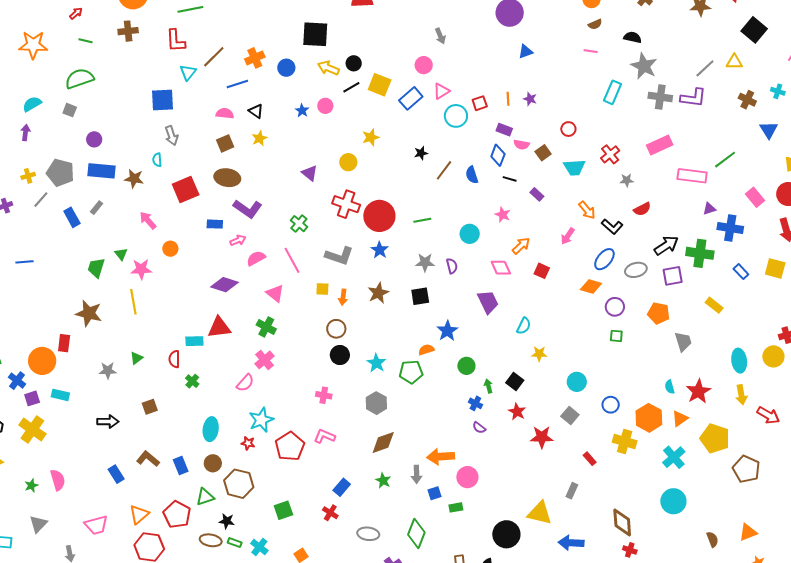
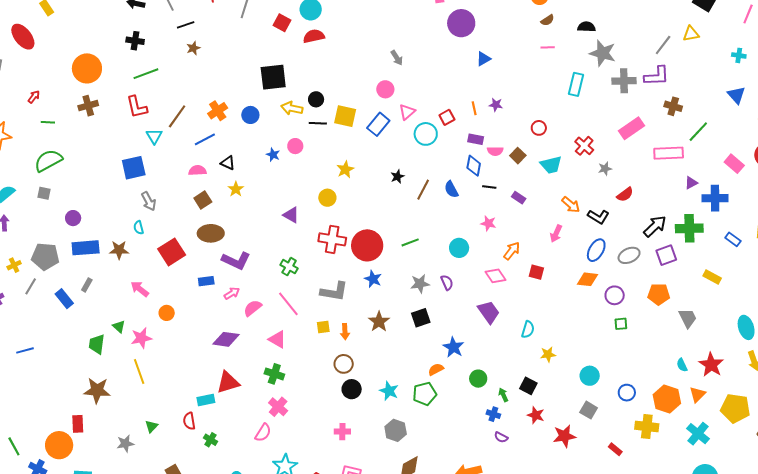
black line: (351, 87) -> (318, 123), turned 42
brown cross: (747, 100) -> (673, 106), moved

